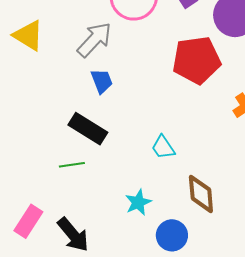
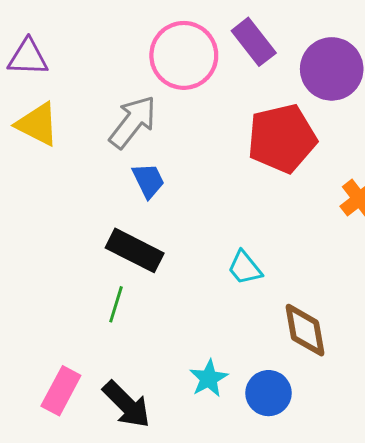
green line: (72, 165) -> (116, 304), turned -60
cyan star: (138, 202) -> (209, 378), moved

